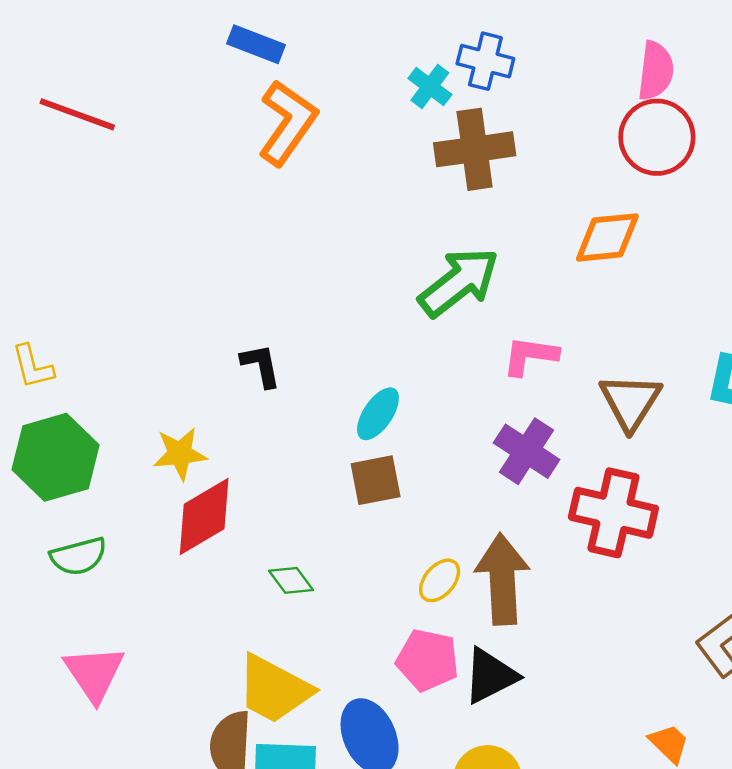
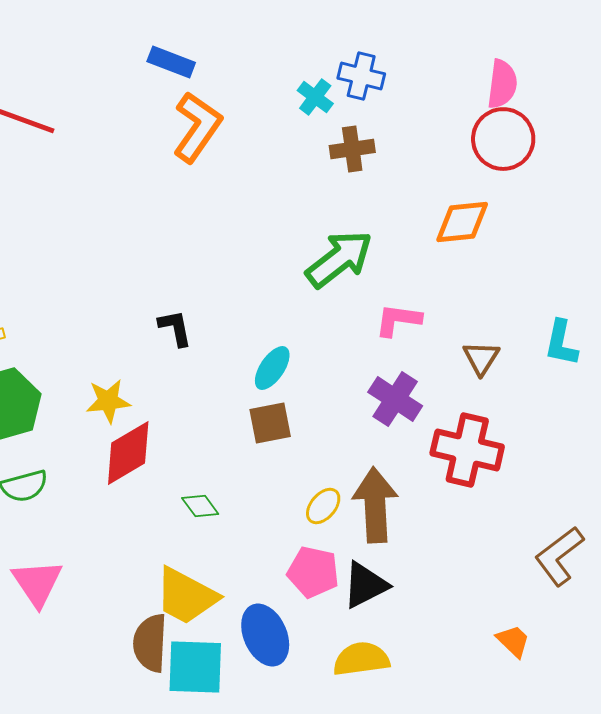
brown cross: (475, 149) -> (352, 149), size x0.7
brown triangle: (630, 402) -> (481, 358), size x0.7

